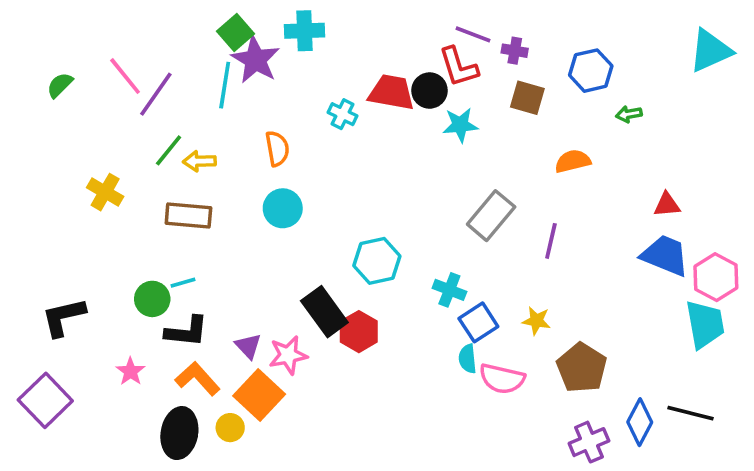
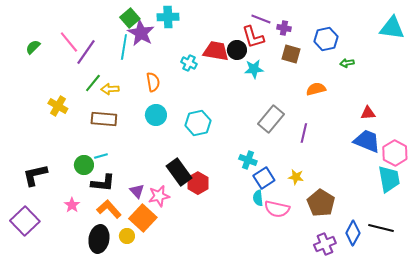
cyan triangle: (710, 51) -> (392, 28), turned 32
cyan hexagon: (377, 261) -> (198, 123), moved

